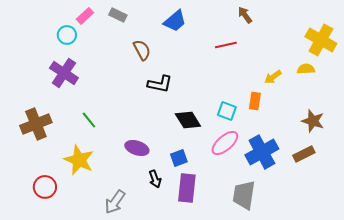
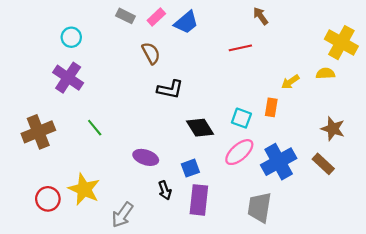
pink rectangle: (85, 16) -> (156, 17), moved
brown rectangle: (304, 154) -> (323, 164), turned 70
yellow star: (79, 160) -> (84, 189), moved

